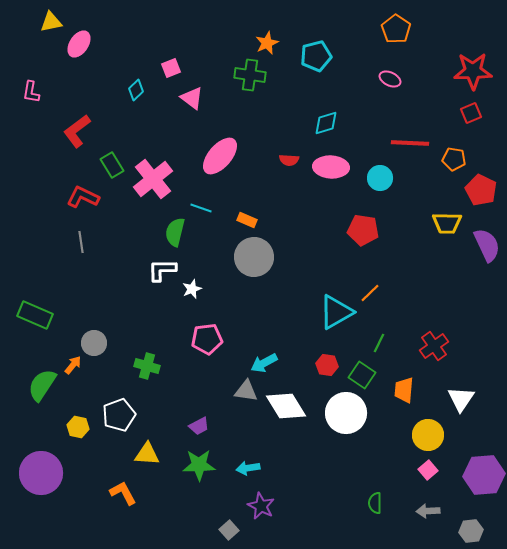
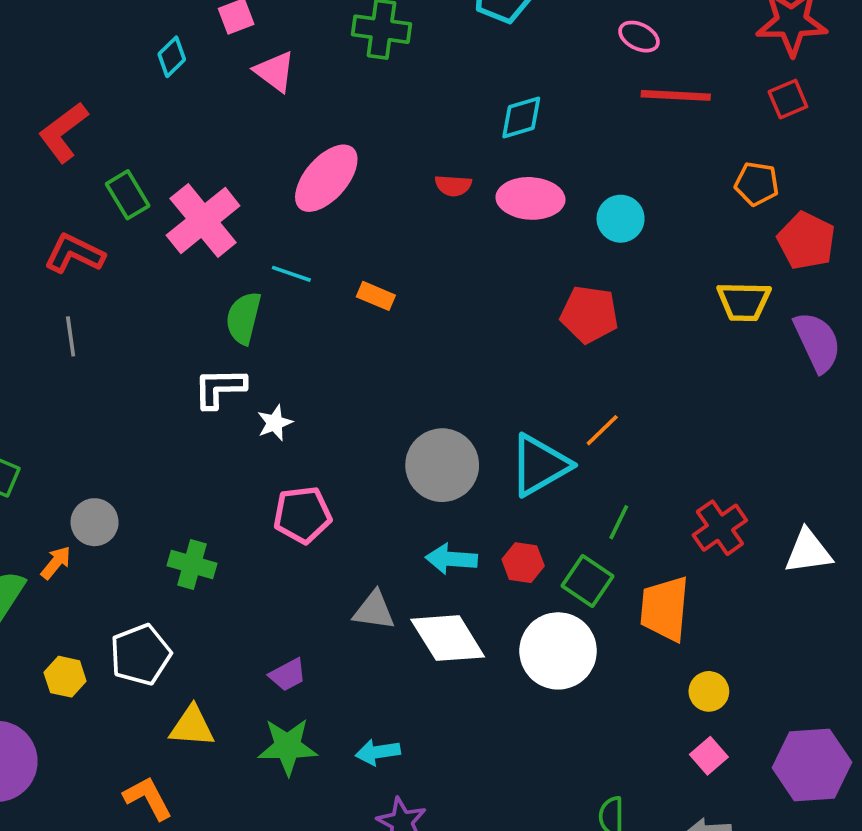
red line: (410, 143) -> (676, 95), moved
gray circle: (254, 257) -> (442, 465), moved
cyan arrow: (264, 363) -> (451, 559), moved, turned 32
orange trapezoid: (404, 390) -> (665, 609), size x1.4
white triangle: (461, 399) -> (808, 552), moved, turned 48
yellow circle: (428, 435) -> (709, 691), size x0.7

